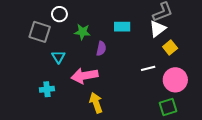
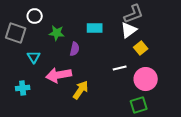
yellow arrow: (96, 103) -> (81, 90), moved, turned 54

